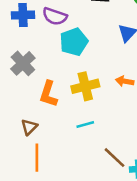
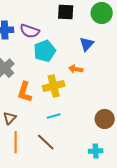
orange arrow: (125, 81) -> (76, 69), moved
brown line: (115, 158) -> (46, 142), moved

